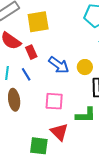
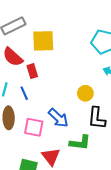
blue arrow: (59, 65) -> (58, 118), moved
pink square: (54, 101) -> (34, 127), moved

